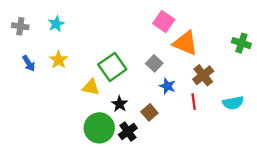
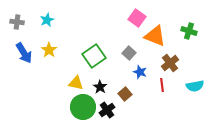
green cross: (241, 43) -> (189, 31), moved
blue arrow: (29, 63) -> (24, 53), size x1.5
yellow triangle: (91, 87) -> (76, 83), moved

